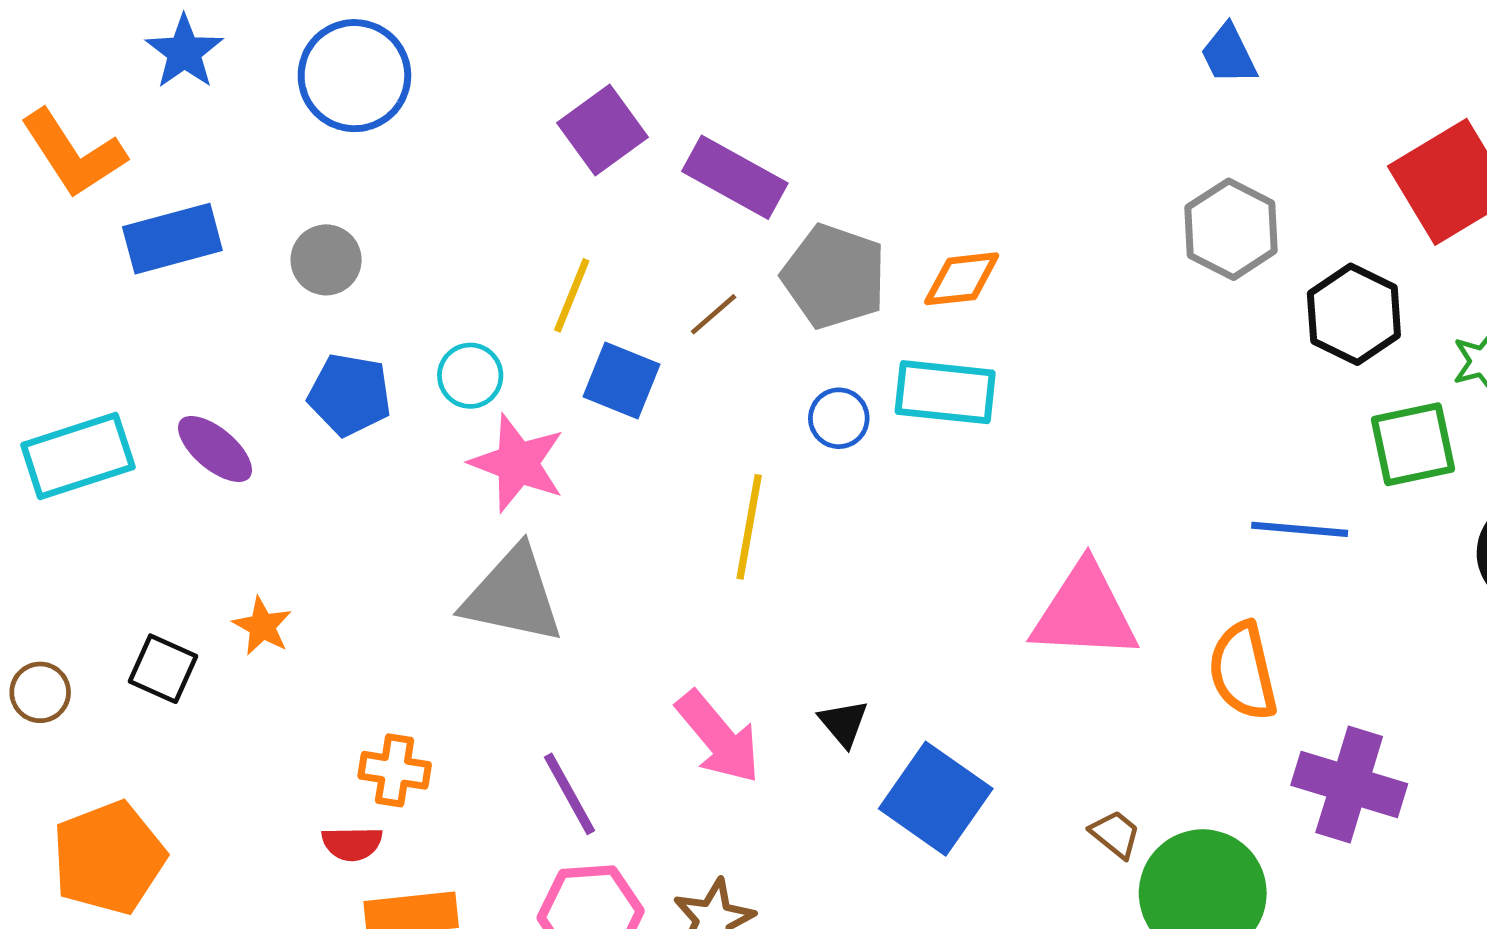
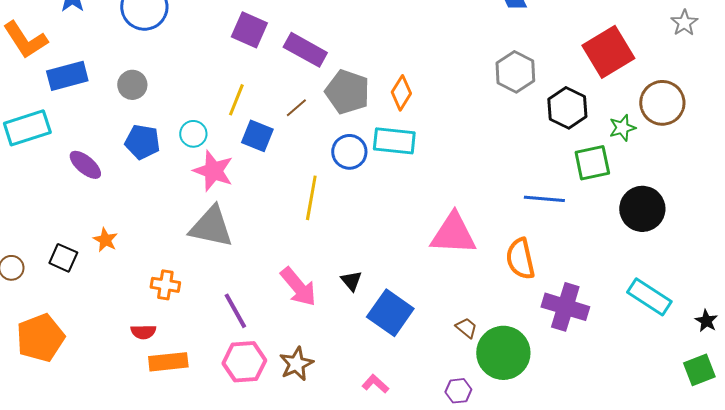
purple square: (603, 130) -> (249, 30), turned -30
orange diamond: (962, 279) -> (401, 93), turned -52
blue circle: (839, 418) -> (349, 152), size x1.4
cyan rectangle: (78, 456) -> (27, 128), moved
orange cross: (395, 770) -> (165, 285), moved

